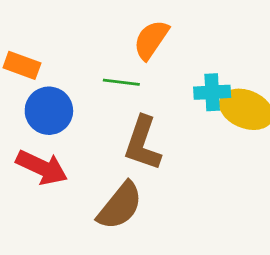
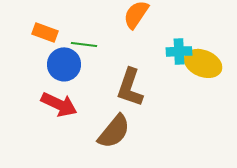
green line: (121, 82) -> (84, 44), moved

